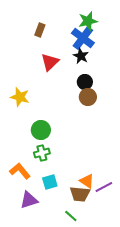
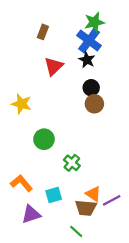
green cross: (42, 153) -> (72, 163), moved, turned -35

